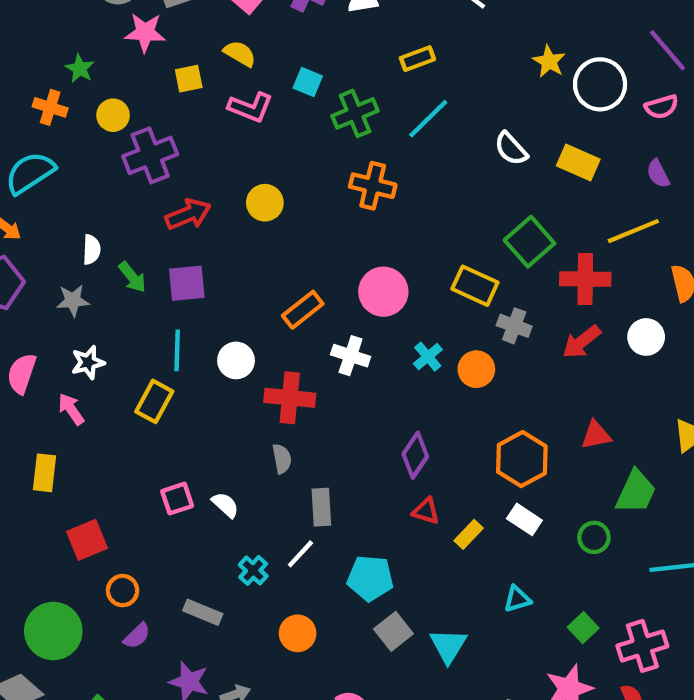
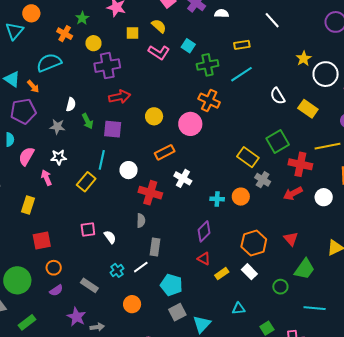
yellow circle: (265, 203) -> (154, 116), moved
pink circle: (383, 292) -> (190, 124), moved
cyan cross: (428, 357) -> (217, 199), moved, turned 32
red triangle: (596, 435) -> (291, 239), turned 49

